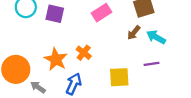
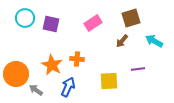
cyan arrow: (156, 37) -> (154, 41), moved
orange cross: (84, 53) -> (77, 59), turned -32

